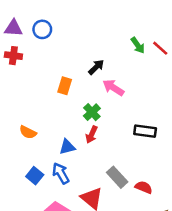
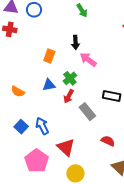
green arrow: (138, 45) -> (82, 10), moved
black arrow: (96, 67) -> (76, 42), turned 128
blue triangle: (67, 147) -> (49, 85), moved
gray rectangle: (117, 177) -> (87, 112), moved

